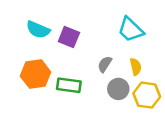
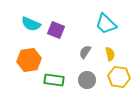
green rectangle: (69, 85) -> (54, 80), moved
gray circle: (118, 89) -> (87, 80), moved

